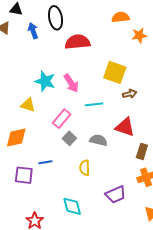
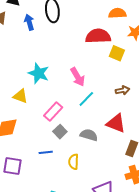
red semicircle: (78, 42) -> (98, 36), moved
yellow square: (115, 72) -> (117, 53), moved, size x0.7
pink arrow: (71, 83) -> (78, 77), moved
cyan line: (94, 104) -> (86, 99), turned -42
blue line: (45, 162) -> (46, 152), moved

